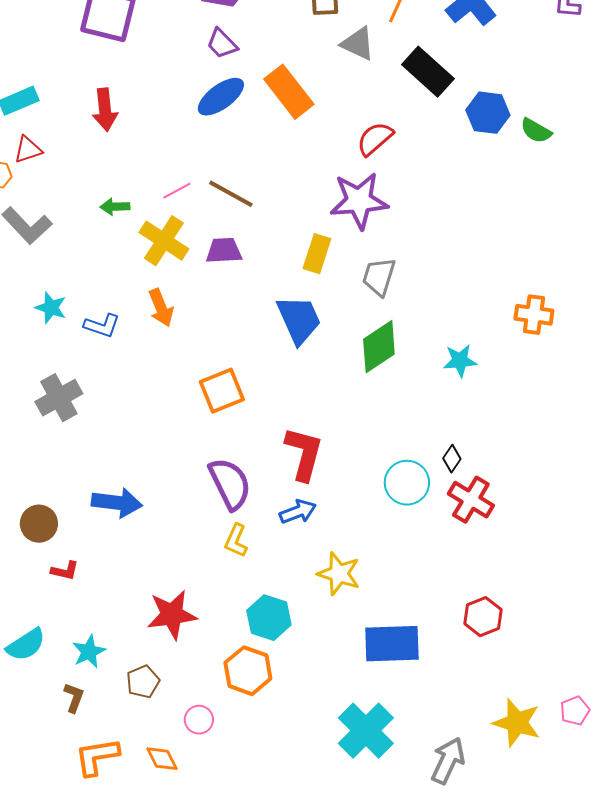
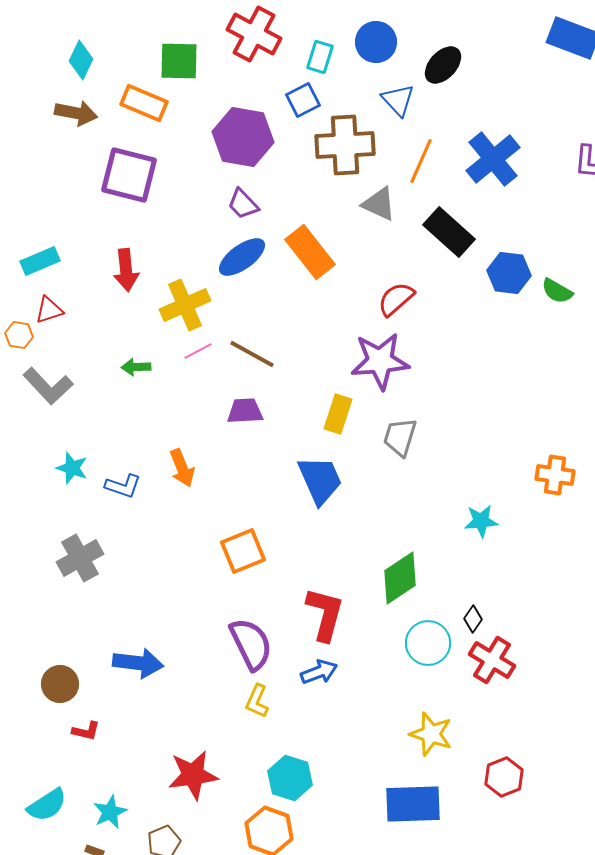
yellow cross: (164, 241) -> (185, 305), moved, turned 33
green diamond: (379, 347) -> (400, 578), moved
yellow star: (339, 574) -> (431, 734), moved

